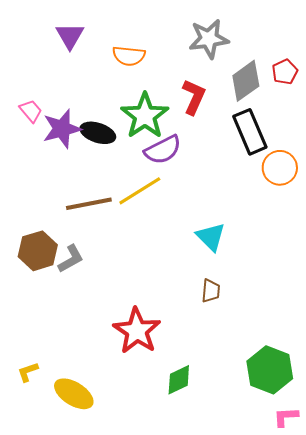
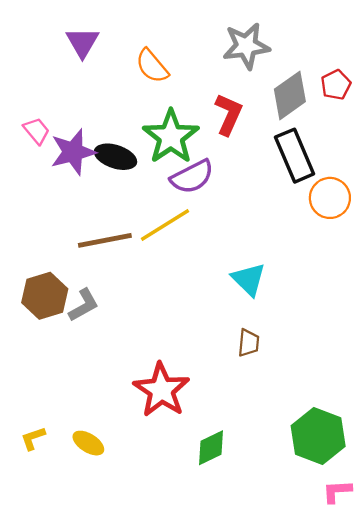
orange semicircle: (129, 56) -> (152, 66), turned 44
yellow ellipse: (74, 394) -> (88, 443), moved, size x0.7

